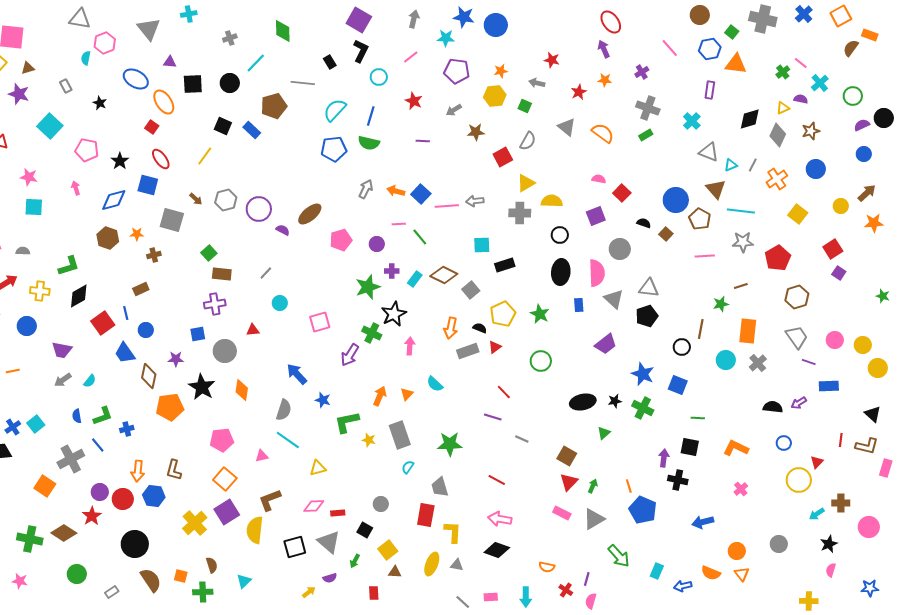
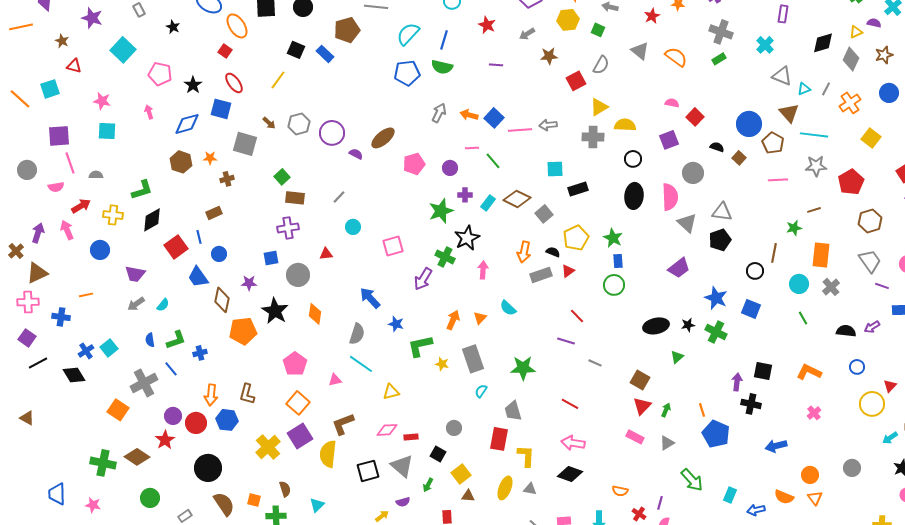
blue rectangle: (579, 305) -> (618, 261), moved
green line: (698, 418) -> (803, 318), moved, turned 56
pink pentagon: (222, 440) -> (295, 364), turned -30
gray triangle: (594, 519) -> (667, 443), size x0.7

